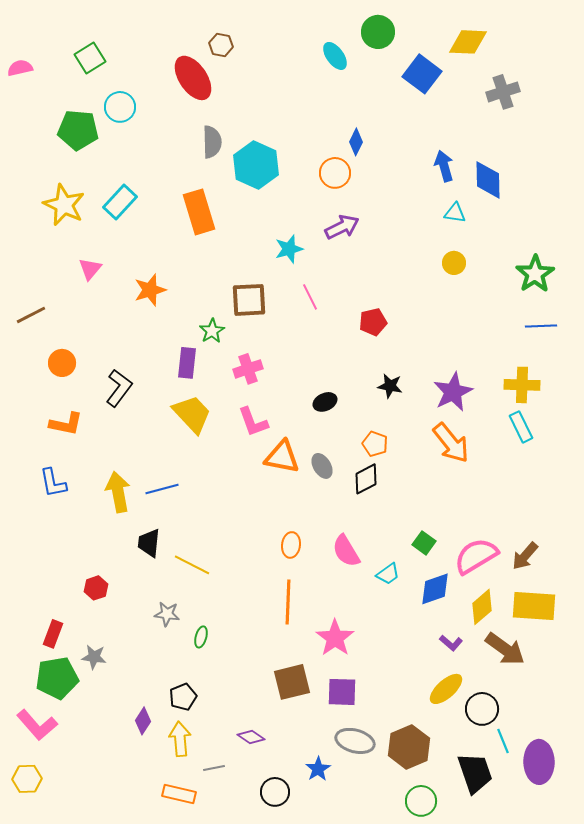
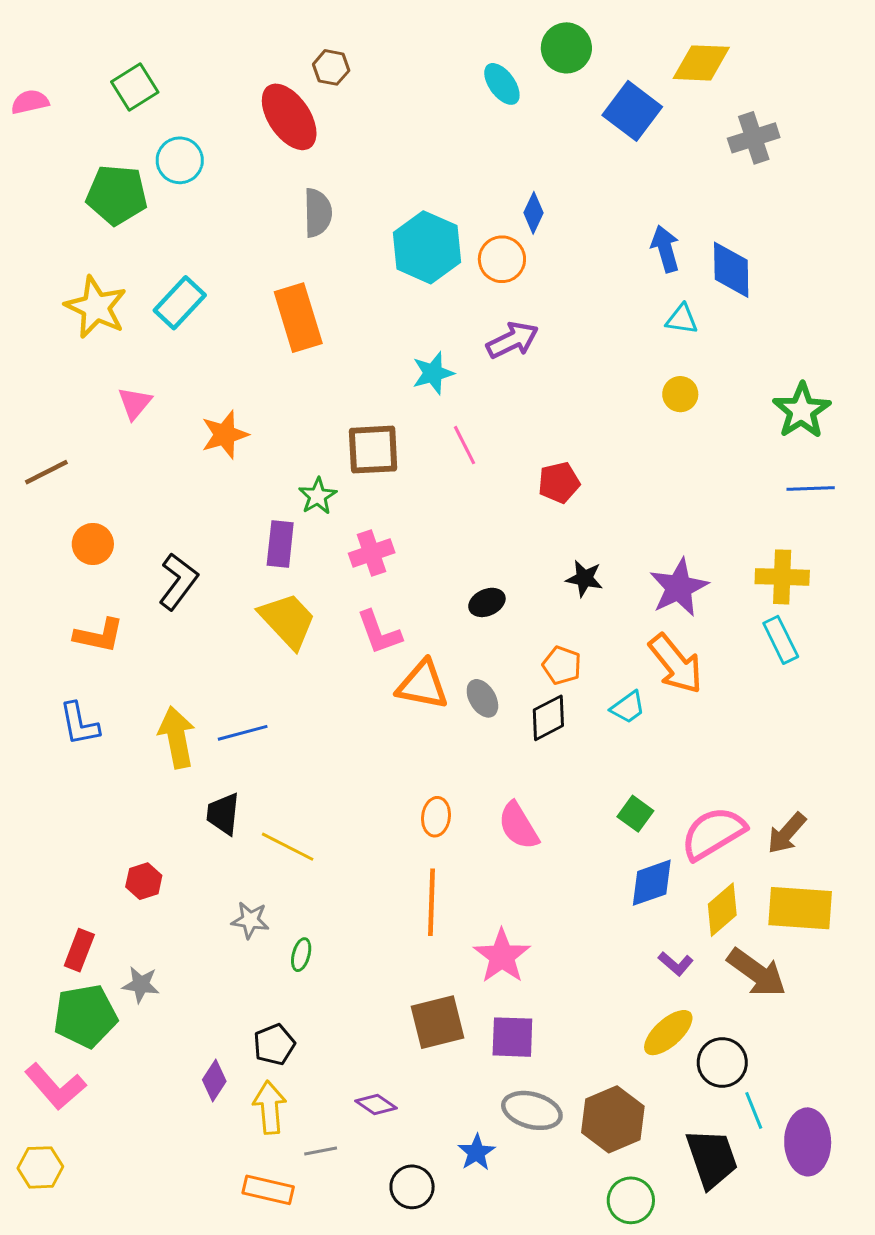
cyan hexagon: (256, 165) -> (427, 247), moved
cyan trapezoid: (388, 574) -> (628, 707), moved

